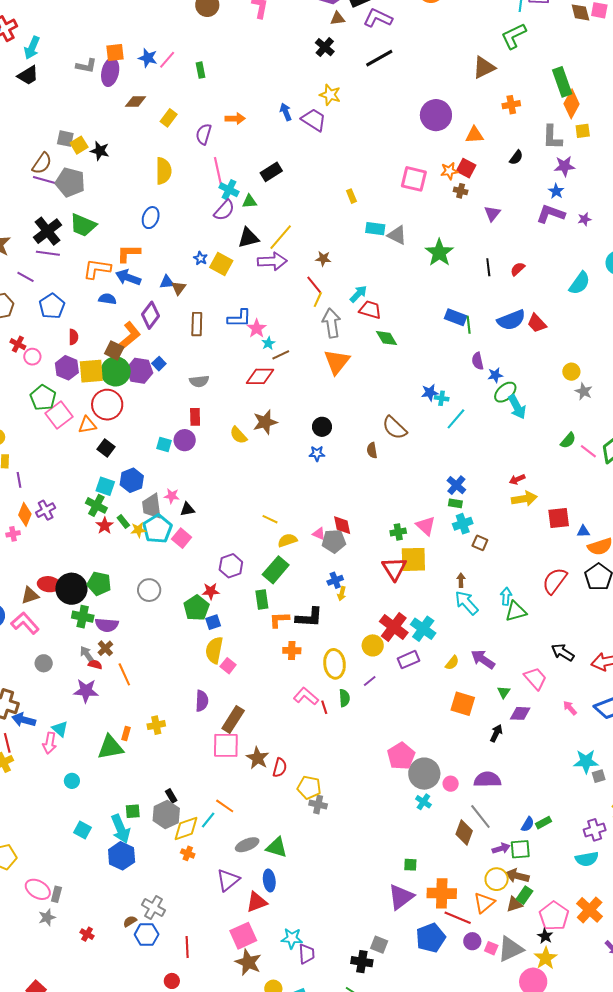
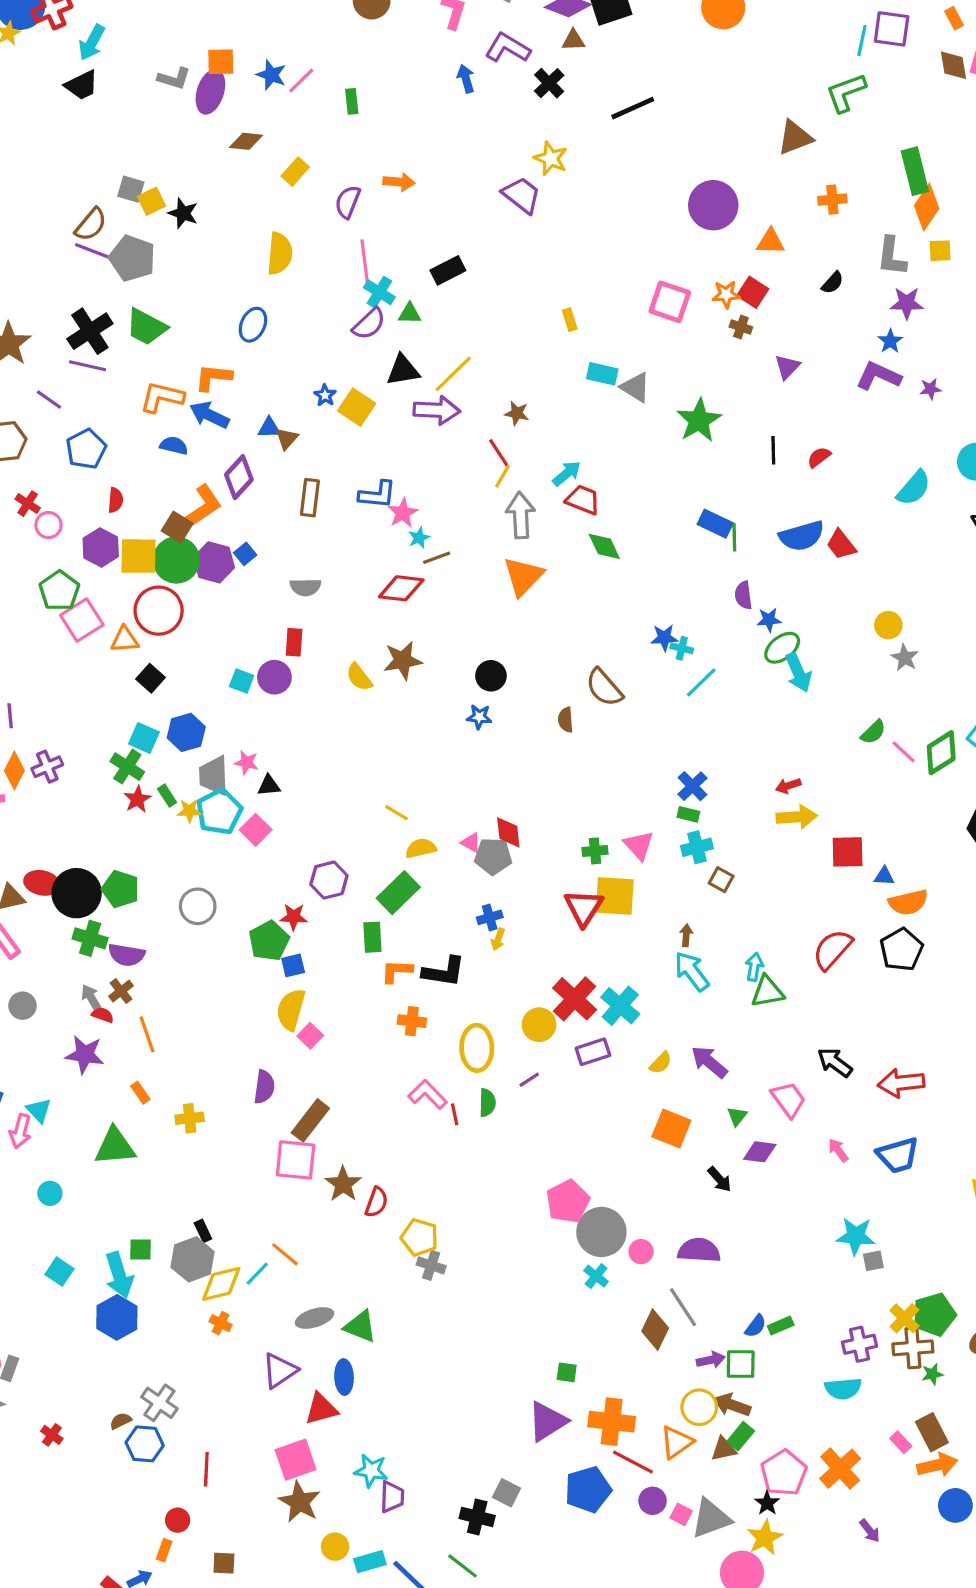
purple L-shape: (378, 18) -> (508, 48), moved
blue arrow: (286, 112) -> (466, 79), moved
black arrow: (496, 733) -> (720, 1179), turned 108
orange rectangle: (126, 734) -> (140, 1093), moved, turned -56

